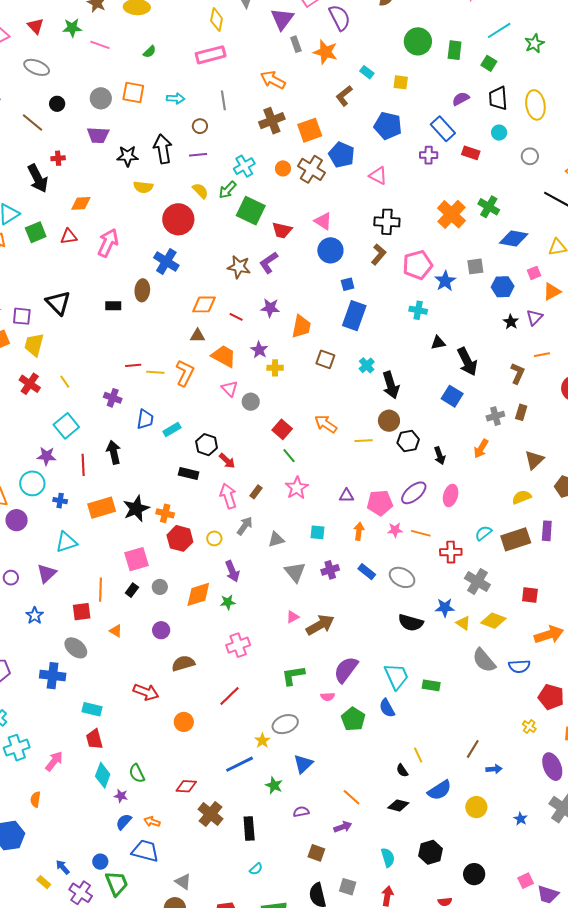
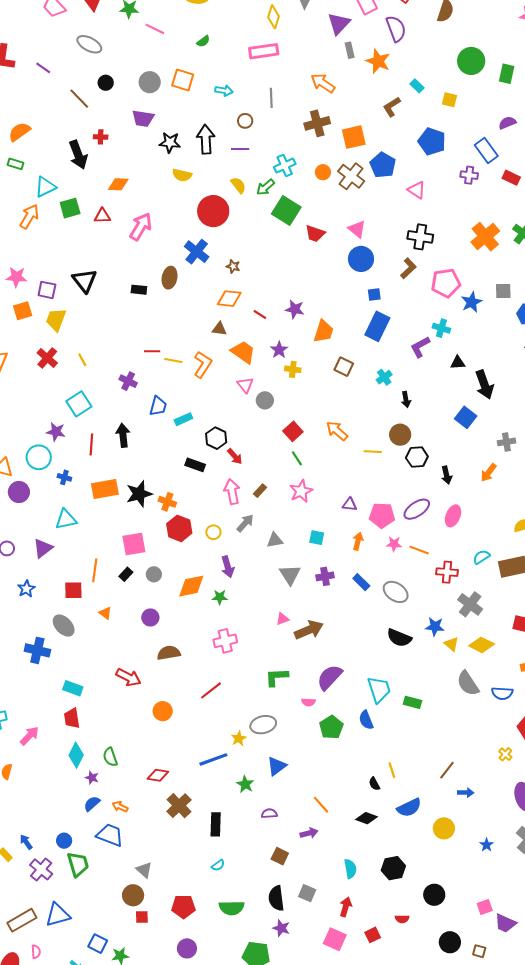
purple L-shape: (269, 263) -> (420, 347), moved
brown star: (239, 267) -> (233, 266), moved, size x0.6
black arrow: (391, 385) -> (406, 399), size x0.6

